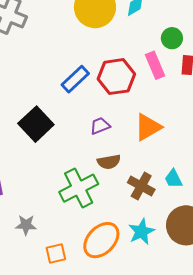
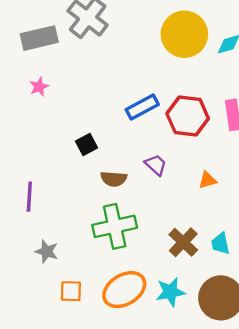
black square: (36, 124) -> (86, 145), size x0.6
purple trapezoid: (100, 126) -> (156, 165), turned 50
orange triangle: (148, 127) -> (207, 180), size x0.6
brown semicircle: (109, 162) -> (114, 179), moved

